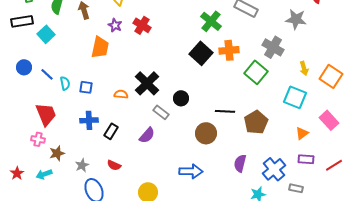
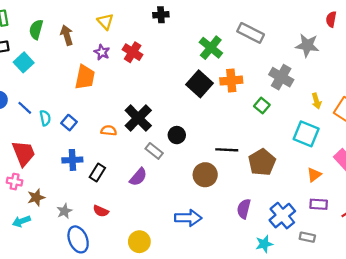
green square: (256, 72) -> (262, 106), size x0.6
blue square: (86, 87) -> (69, 123), turned 32

